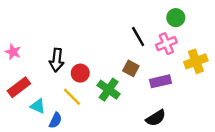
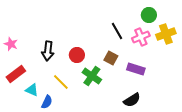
yellow cross: (196, 61) -> (166, 34), moved
red circle: (80, 73) -> (77, 55), moved
purple rectangle: (160, 81) -> (136, 69), turned 30

